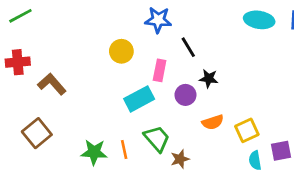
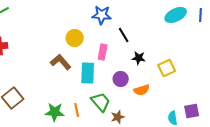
cyan ellipse: (259, 20) -> (176, 15), turned -35
brown L-shape: (52, 84) -> (61, 62), moved
purple circle: (185, 95) -> (121, 79), moved
cyan rectangle: (139, 99) -> (88, 73), turned -60
yellow square: (247, 130) -> (167, 68), moved

